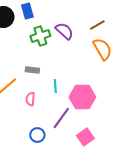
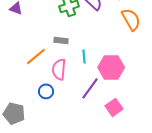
pink semicircle: (30, 99) -> (59, 69), size x1.5
blue circle: (37, 135) -> (46, 91), moved

